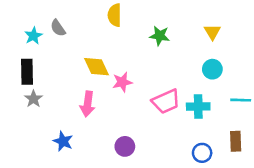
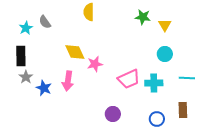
green star: (160, 36) -> (143, 17), moved
blue star: (63, 141) -> (44, 88), moved
purple circle: (125, 146) -> (113, 114), moved

